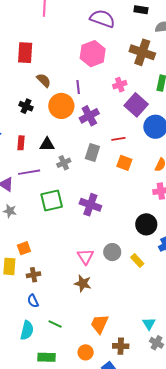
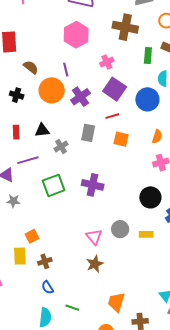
purple square: (136, 105) -> (115, 89), moved
yellow rectangle: (137, 261) -> (146, 234), turned -40
brown star: (83, 283) -> (95, 264), turned -30

